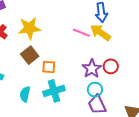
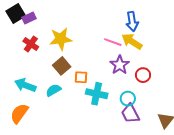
purple star: (92, 69) -> (120, 65), moved
cyan cross: (54, 91) -> (97, 94), moved, turned 30
cyan semicircle: (25, 94) -> (53, 90), moved, turned 49

